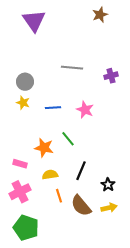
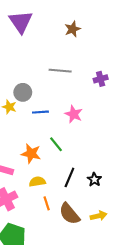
brown star: (100, 15) -> (73, 29), moved
gray circle: (25, 82) -> (23, 92), moved
black star: (108, 185) -> (94, 180), moved

